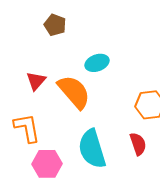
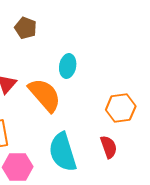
cyan ellipse: (97, 63) -> (68, 66), turned -60

